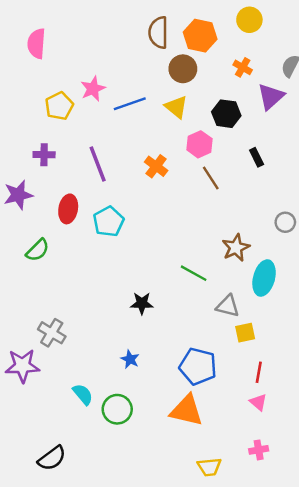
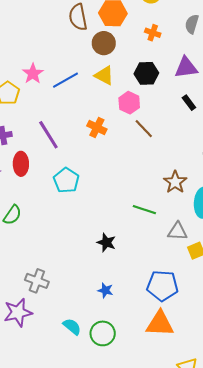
purple triangle: (271, 97) -> (186, 68), moved, turned 45
black rectangle: (257, 157) -> (189, 103), moved
red ellipse: (68, 209) -> (21, 164), moved
black star: (142, 303) -> (106, 243), turned 30

